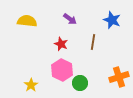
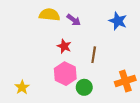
yellow semicircle: (27, 21) -> (49, 15), moved
brown line: (93, 42) -> (94, 55), moved
yellow star: (31, 85) -> (22, 87), moved

